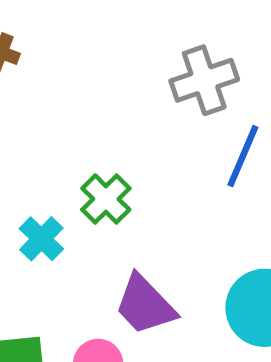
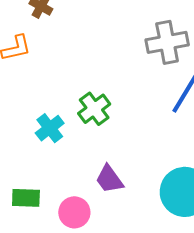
purple trapezoid: (145, 305) -> (109, 179), size x0.7

